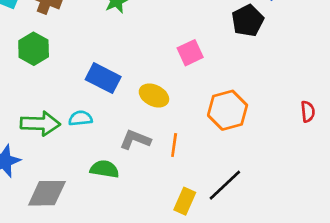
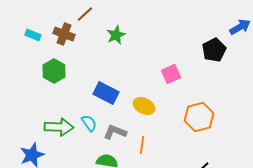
cyan semicircle: (80, 118) -> (89, 123), turned 60
gray L-shape: (135, 140) -> (115, 132), moved
orange line: (174, 145) -> (142, 145), moved

